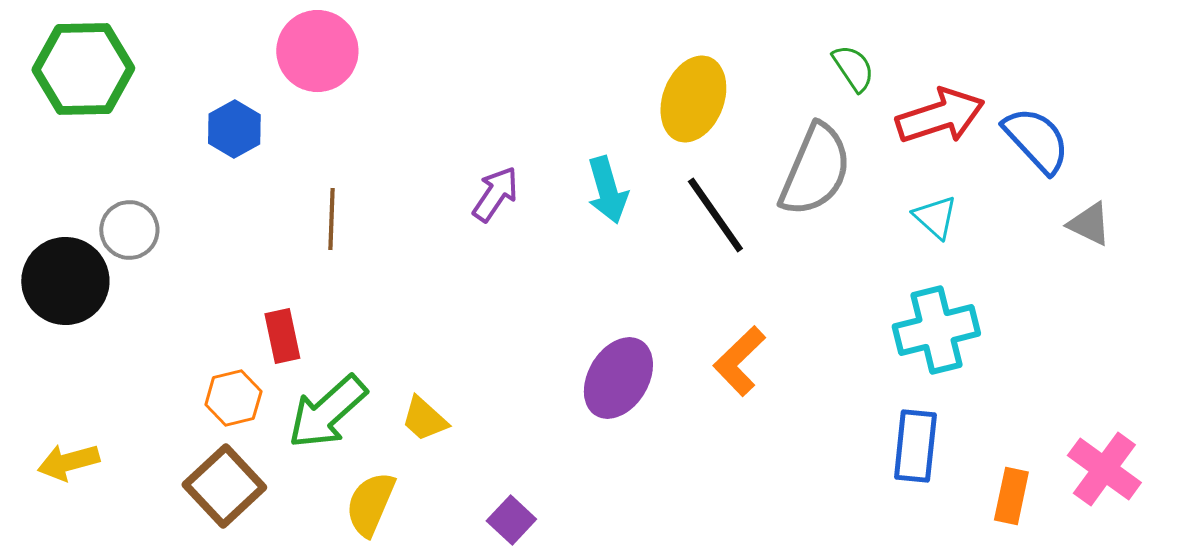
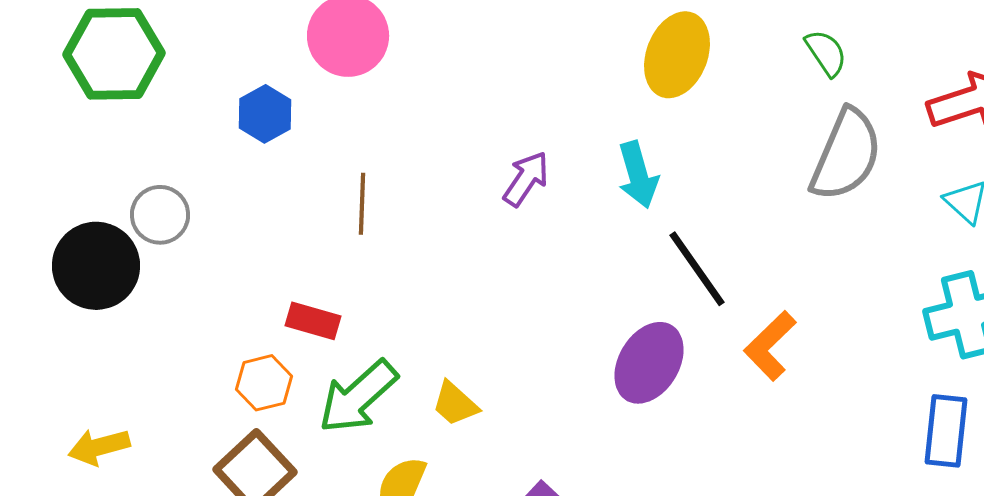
green semicircle: (853, 68) -> (826, 53), moved
yellow ellipse: (693, 99) -> (677, 55), moved
black line: (715, 215) -> (697, 269), moved
red rectangle: (282, 336) -> (313, 321), turned -62

